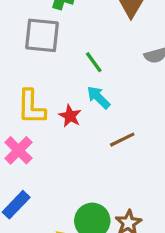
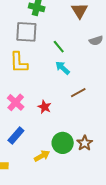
yellow L-shape: (31, 107) -> (19, 63), moved
red star: (70, 116) -> (44, 107), moved

